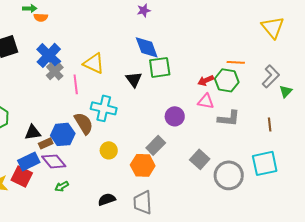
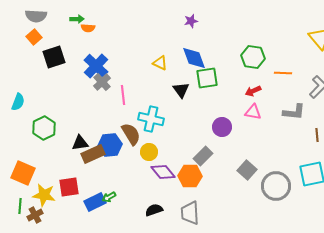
yellow triangle: (94, 63) -> (160, 63), moved, size x0.7
green hexagon: (227, 80) -> (253, 57), moved
gray L-shape: (229, 118) -> (294, 112), moved
brown rectangle: (46, 143) -> (93, 154), size x1.6
yellow circle: (109, 150) -> (149, 152), moved
blue rectangle: (29, 161) -> (95, 202), moved
purple diamond: (54, 161) -> (163, 172), moved
red square: (22, 176) -> (69, 187), turned -35

